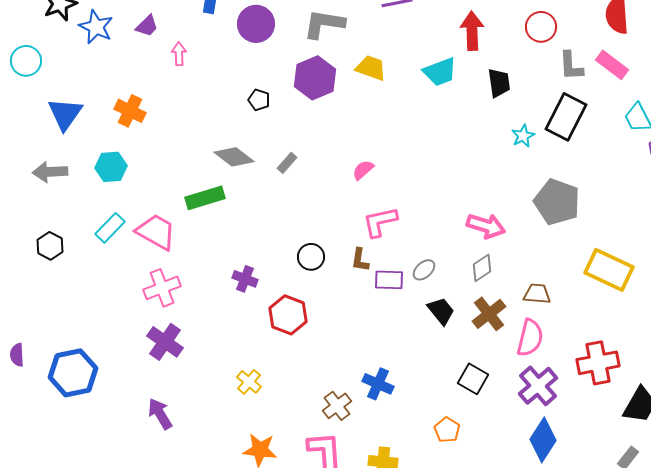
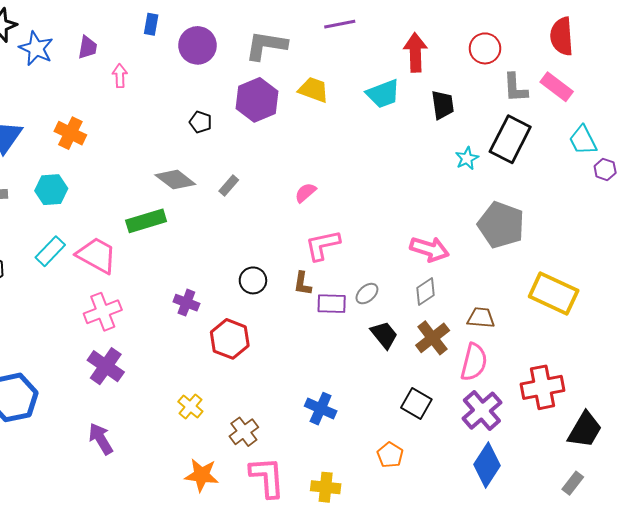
purple trapezoid: (147, 26) -> (88, 47), turned -35
brown cross: (337, 406) -> (244, 432), moved

